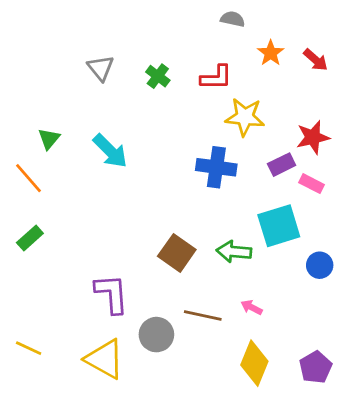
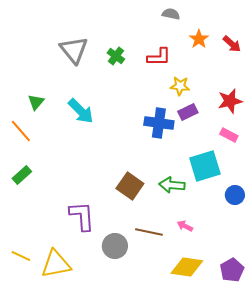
gray triangle: (101, 68) -> (74, 50), size x1.4
yellow star: (245, 117) -> (180, 86), size x0.7
purple rectangle: (282, 165) -> (188, 112), moved
yellow triangle: (105, 359) -> (56, 264), moved, turned -40
yellow diamond: (254, 363) -> (187, 267), turned 76

